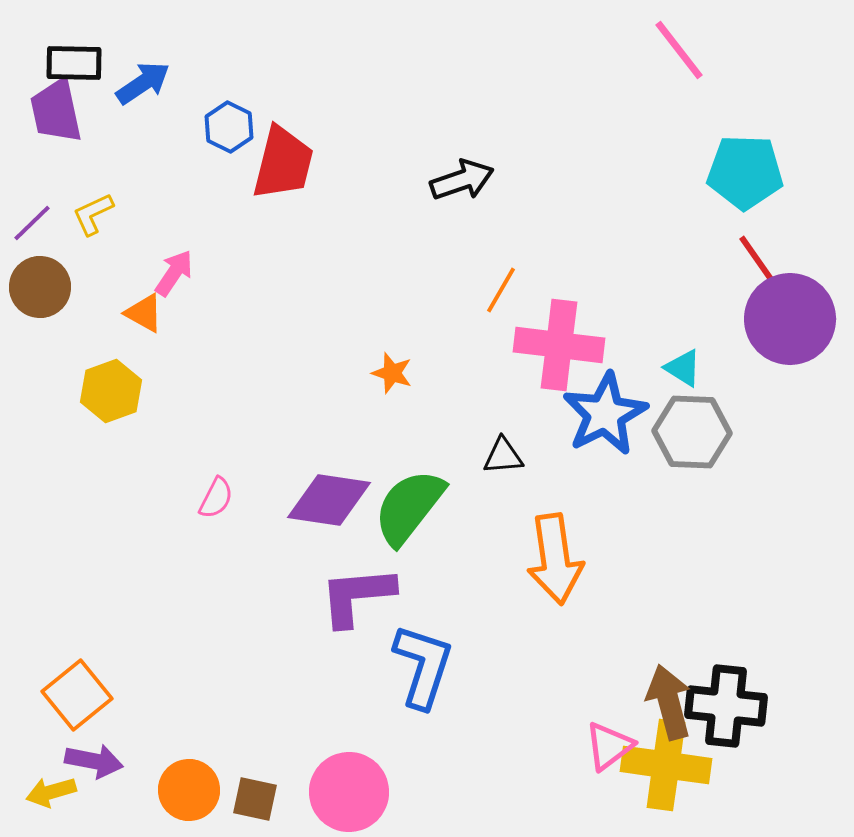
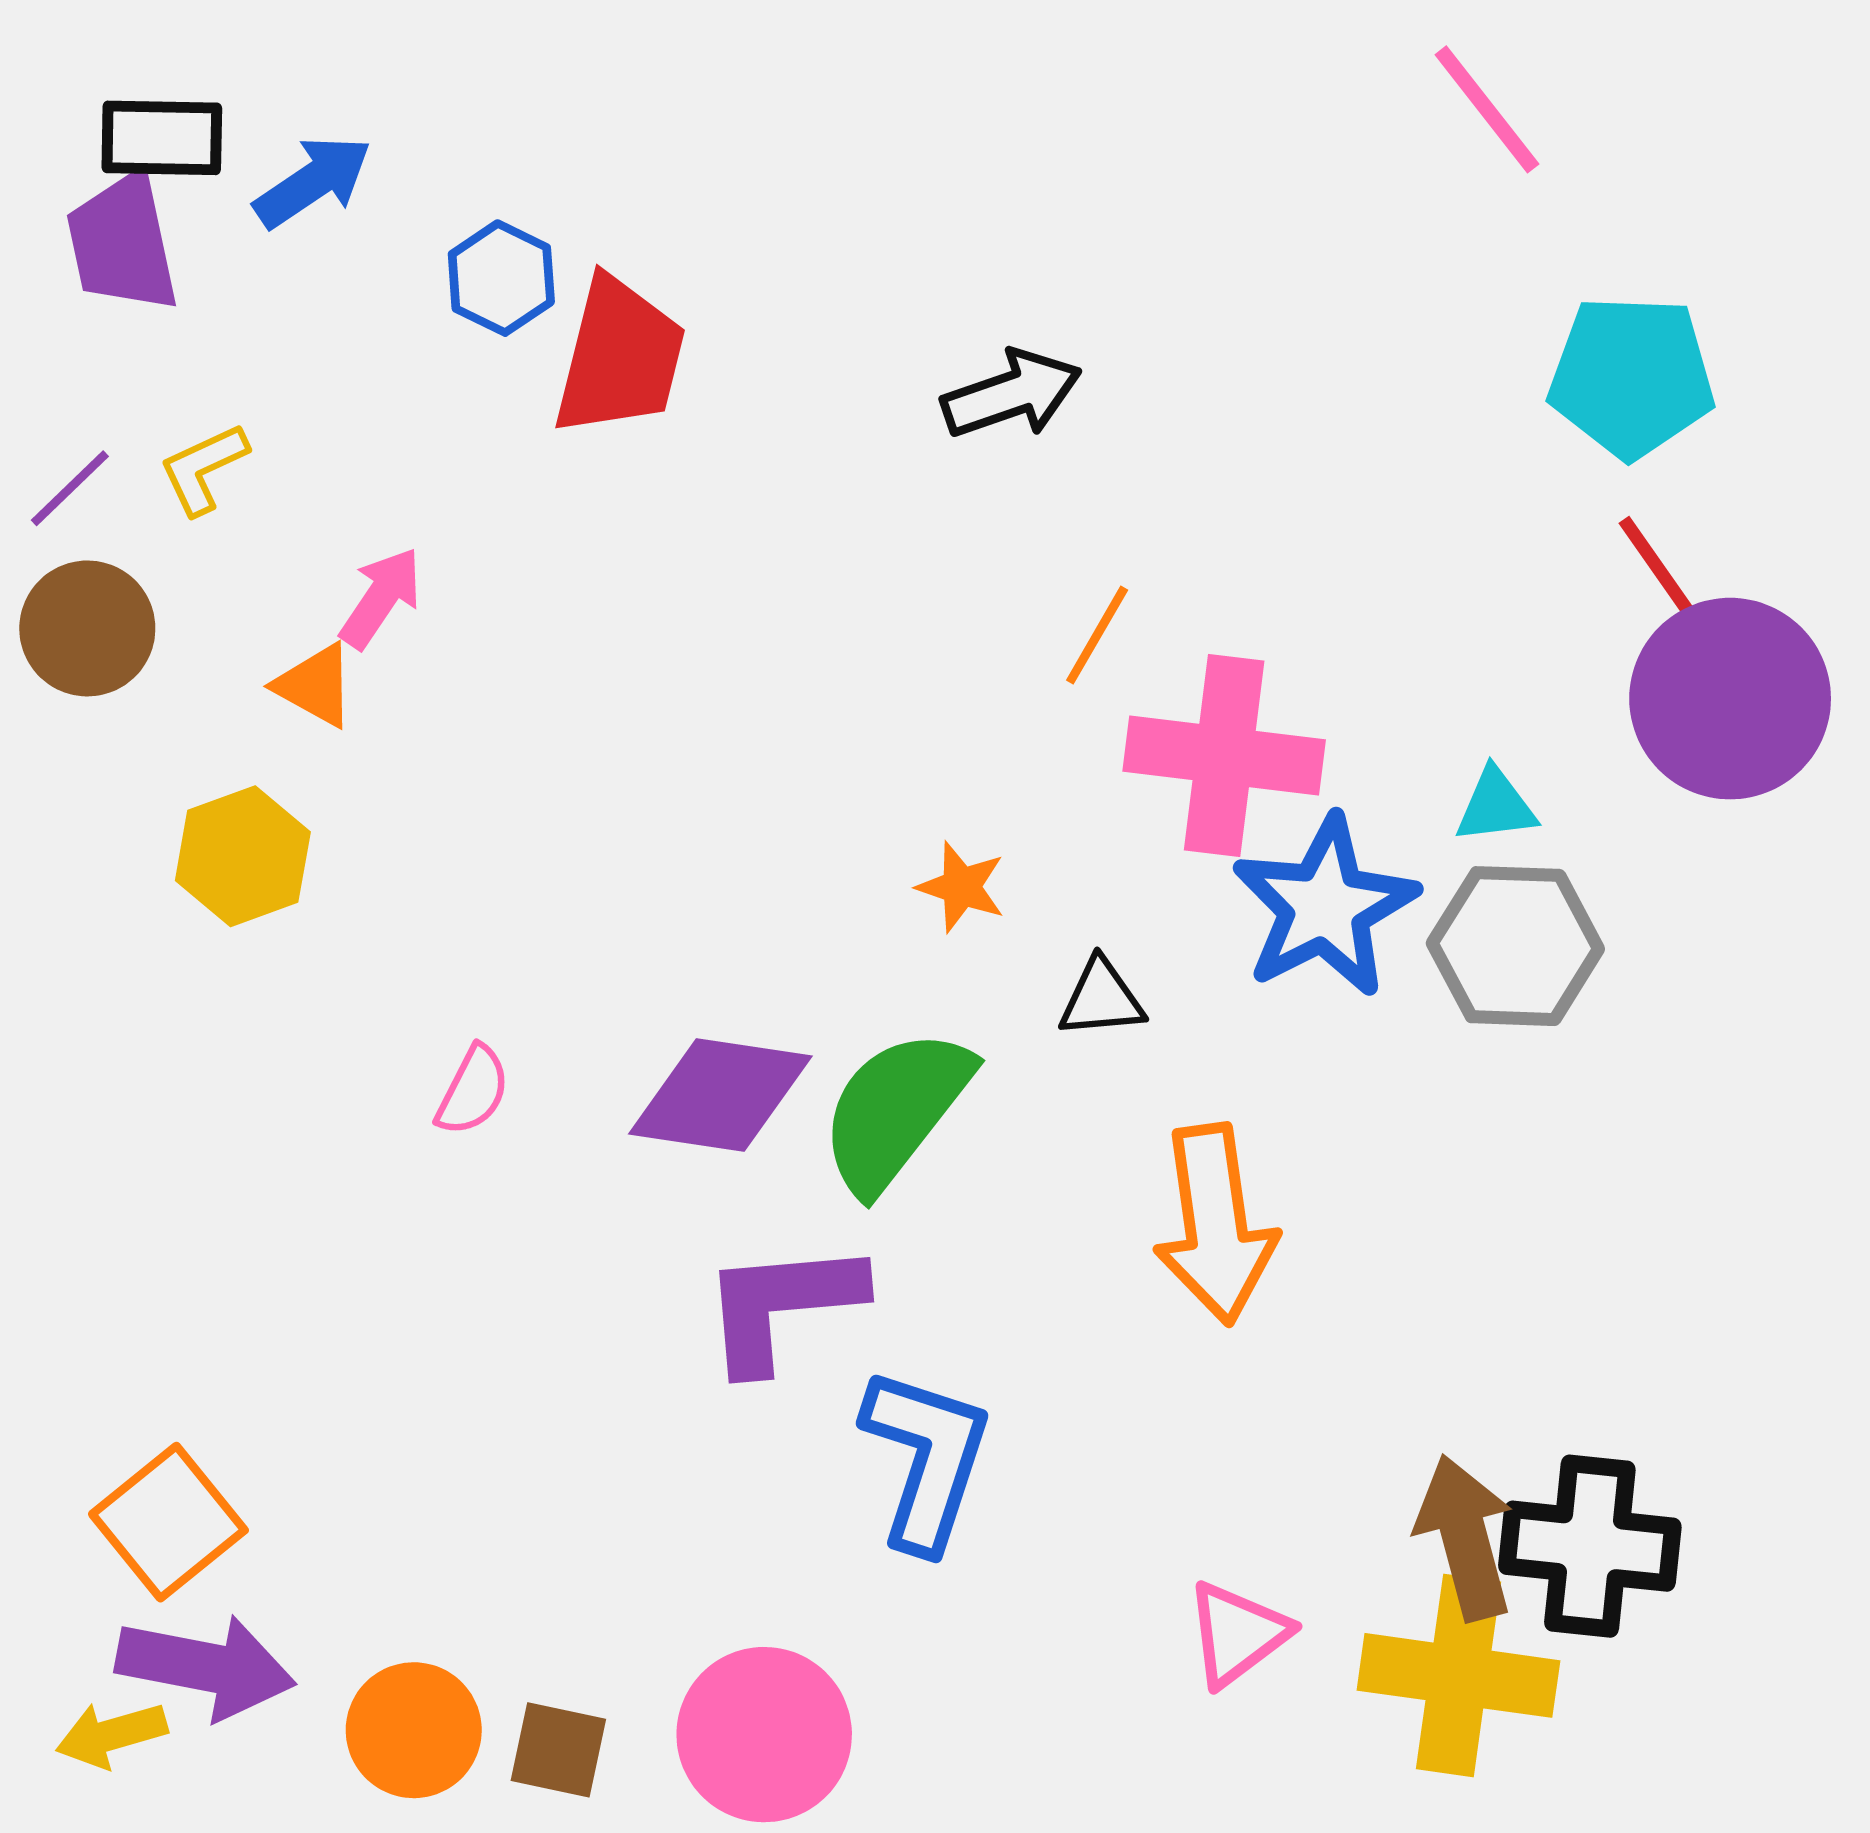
cyan triangle: (683, 368) -> (1496, 806), turned -39
orange star: (392, 373) -> (961, 887), moved
pink triangle: (609, 746) -> (1237, 1634), moved
purple arrow: (94, 761) -> (206, 1667), size x1.4

